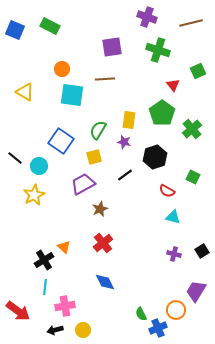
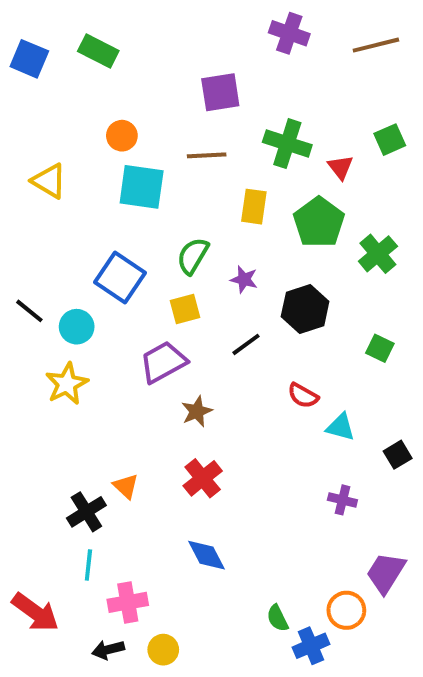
green cross: (158, 50) -> (287, 144), moved
yellow rectangle: (129, 120) -> (254, 207), moved
red semicircle: (167, 191) -> (303, 396), moved
black square: (202, 251) -> (398, 455), moved

